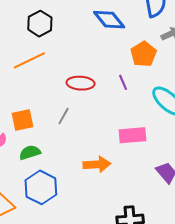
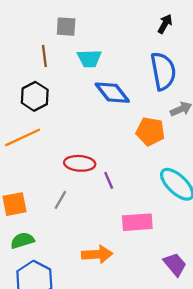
orange pentagon: (143, 54) -> (150, 131), turned -30
purple line: (123, 82) -> (109, 180), moved

